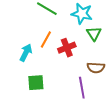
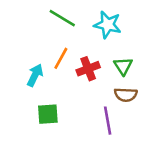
green triangle: (94, 34) -> (123, 66), moved

